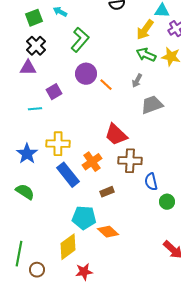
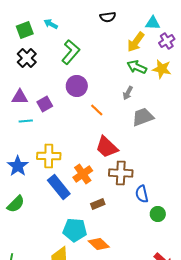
purple triangle: (28, 68) -> (20, 97), moved
orange line: (106, 85) -> (97, 110), moved
green semicircle: (25, 192) -> (16, 204), turned 102

